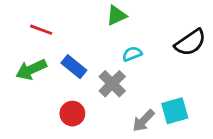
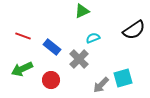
red line: (41, 30) -> (23, 36), moved
green arrow: (31, 70) -> (22, 69), moved

